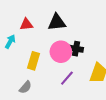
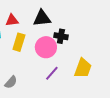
black cross: (76, 49) -> (61, 36), moved
yellow rectangle: (33, 61) -> (19, 42), moved

